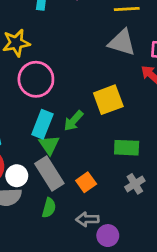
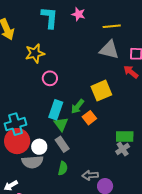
pink circle: (36, 79) -> (50, 78), size x0.6
green rectangle: (127, 148) -> (125, 137), moved
gray rectangle: (49, 173) -> (62, 144), size x0.7
orange square: (86, 182) -> (89, 118), moved

